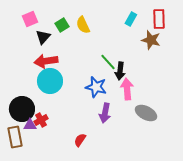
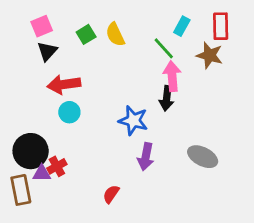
black triangle: (43, 37) -> (47, 51), moved
green line: (108, 62) -> (164, 48), moved
cyan circle: (50, 81) -> (69, 112), size x0.6
pink arrow: (127, 89) -> (172, 76), moved

